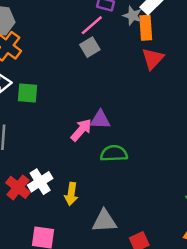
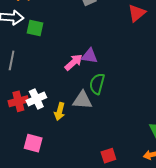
green semicircle: (114, 153) -> (97, 84), turned -80
red cross: (18, 187) -> (18, 101), turned 30
gray triangle: (104, 221) -> (82, 100), moved

